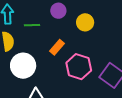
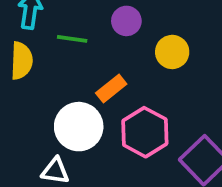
white circle: (23, 66) -> (79, 127), moved

